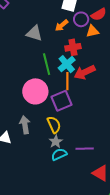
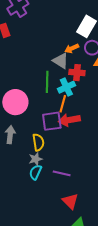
gray triangle: (34, 33) -> (61, 61), moved
red arrow: (85, 72) -> (69, 120), moved
pink circle: (35, 91) -> (15, 102), moved
cyan semicircle: (59, 154) -> (35, 172), turned -56

